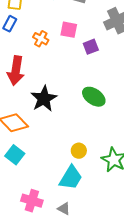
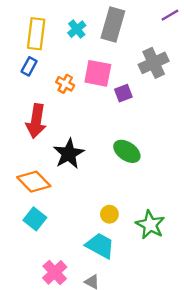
pink square: (69, 30) -> (98, 73), size x1.4
cyan trapezoid: (71, 178) -> (100, 246), turned -92
pink cross: (32, 201) -> (55, 272), turned 30

